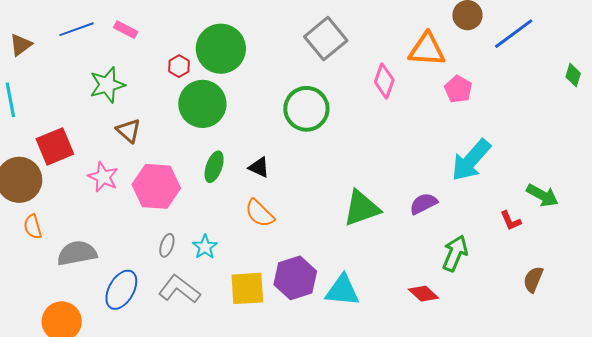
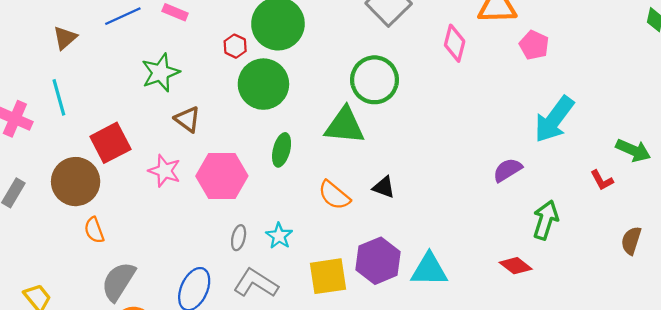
black triangle: (259, 167) -> (384, 187), moved
green triangle: (362, 208) -> (345, 126), moved, turned 30
gray semicircle: (77, 253) -> (118, 281), moved, turned -42

